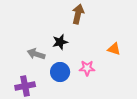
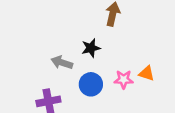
orange triangle: (114, 49) -> (147, 73), moved

